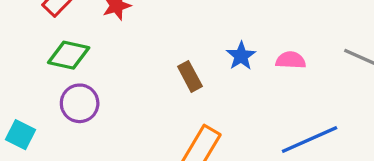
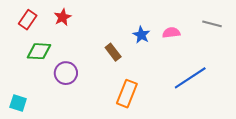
purple circle: (80, 103) -> (66, 73), moved

